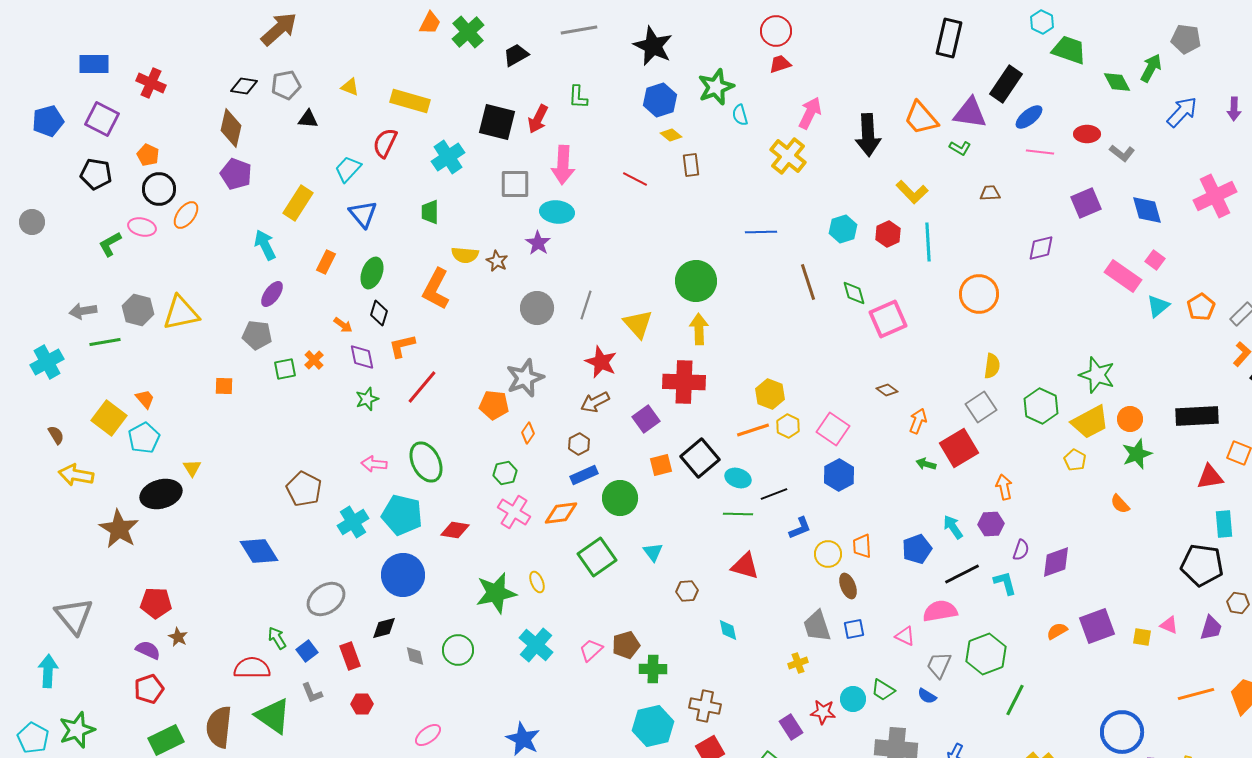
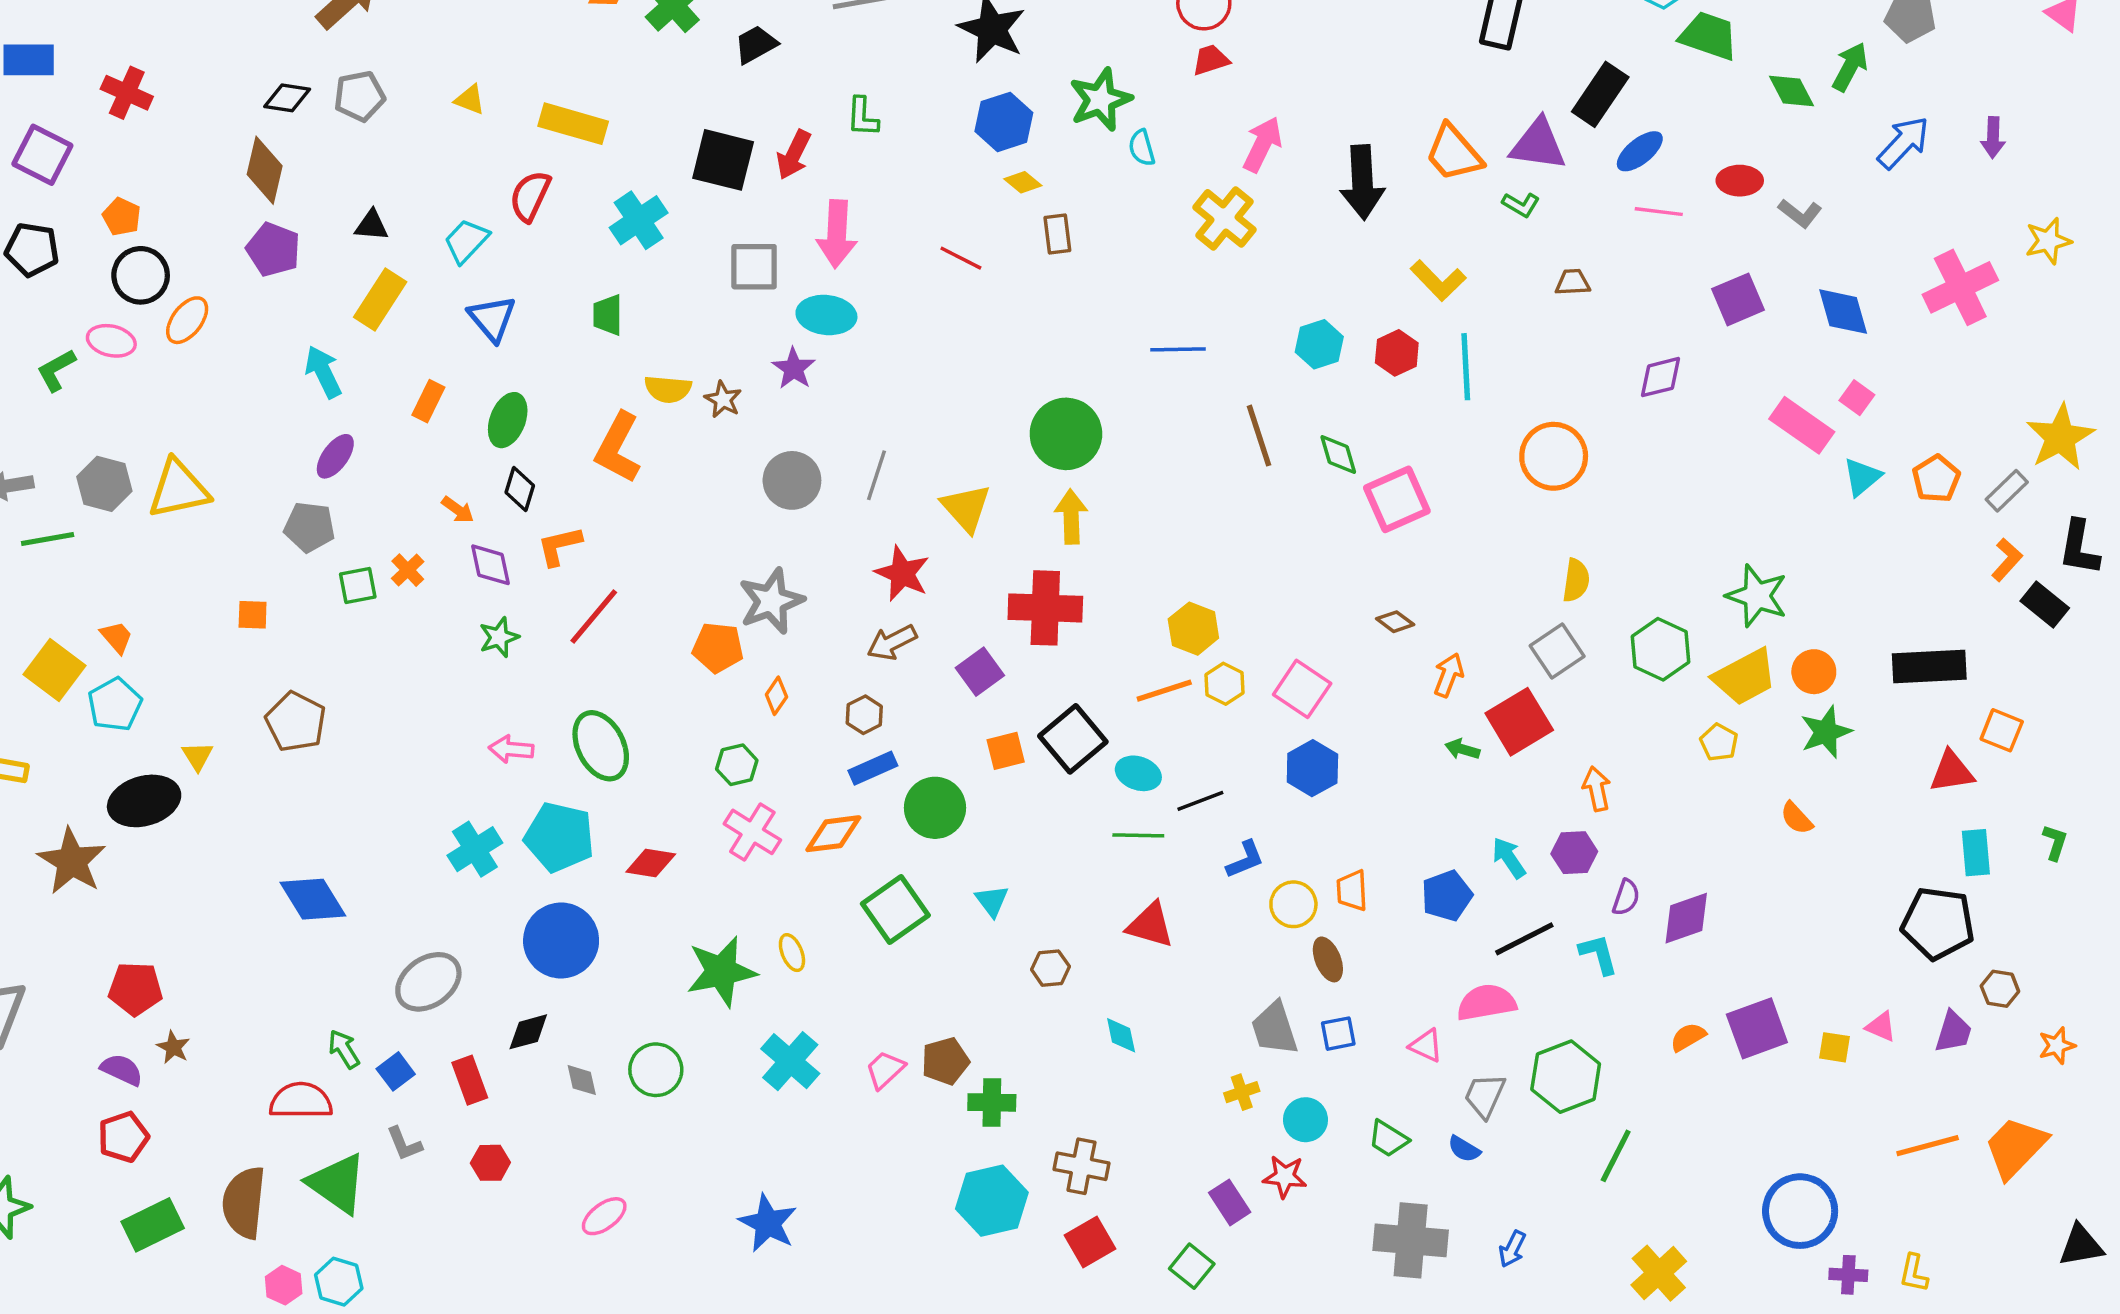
black triangle: (308, 119) -> (372, 225), moved
brown pentagon: (304, 489) -> (296, 722), moved
cyan circle: (853, 699) -> (1305, 1120), moved

